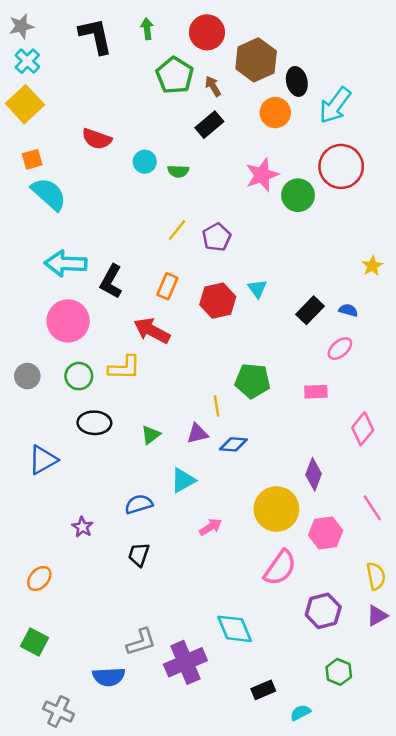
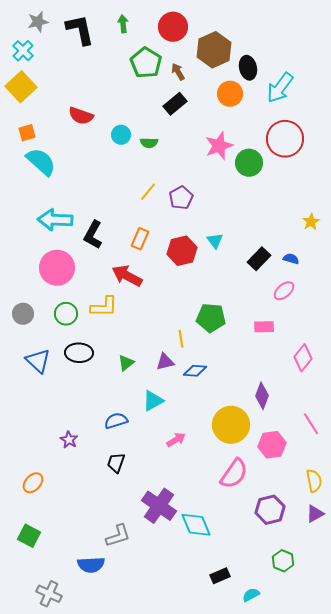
gray star: (21, 26) -> (38, 22), moved
blue triangle: (43, 460) -> (38, 361), moved, turned -48
purple cross: (185, 662) -> (159, 506), moved, turned -32

